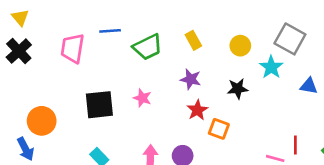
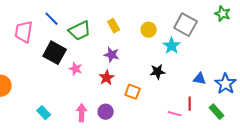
blue line: (110, 31) -> (52, 19), turned 49
blue triangle: (309, 86) -> (200, 79), moved
black star: (238, 89) -> (158, 72), moved
black square: (99, 105) -> (55, 53), moved, turned 35
red star: (197, 110) -> (107, 78), moved

